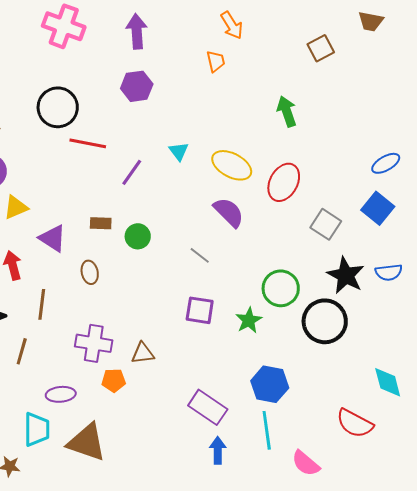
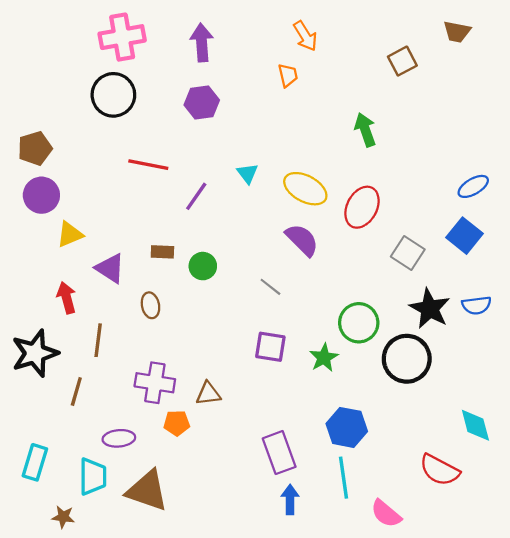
pink cross: (64, 26) -> (122, 37), turned -30
black circle: (58, 107) -> (113, 95), moved
purple rectangle: (208, 407) -> (279, 453), turned 36

